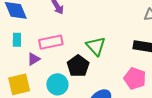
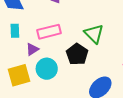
cyan circle: (57, 84) -> (47, 69), moved

